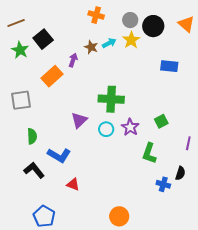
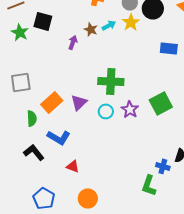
black square: (43, 39) -> (43, 21), turned -36
orange rectangle: (52, 76) -> (52, 102), moved
green square: (161, 121) -> (161, 103), size x1.6
green L-shape: (149, 153) -> (149, 185), moved
orange circle: (119, 216) -> (88, 198), moved

